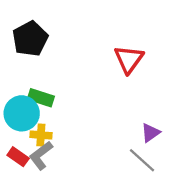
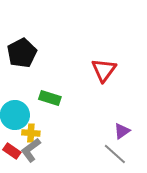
green rectangle: (41, 98) -> (50, 98), moved

